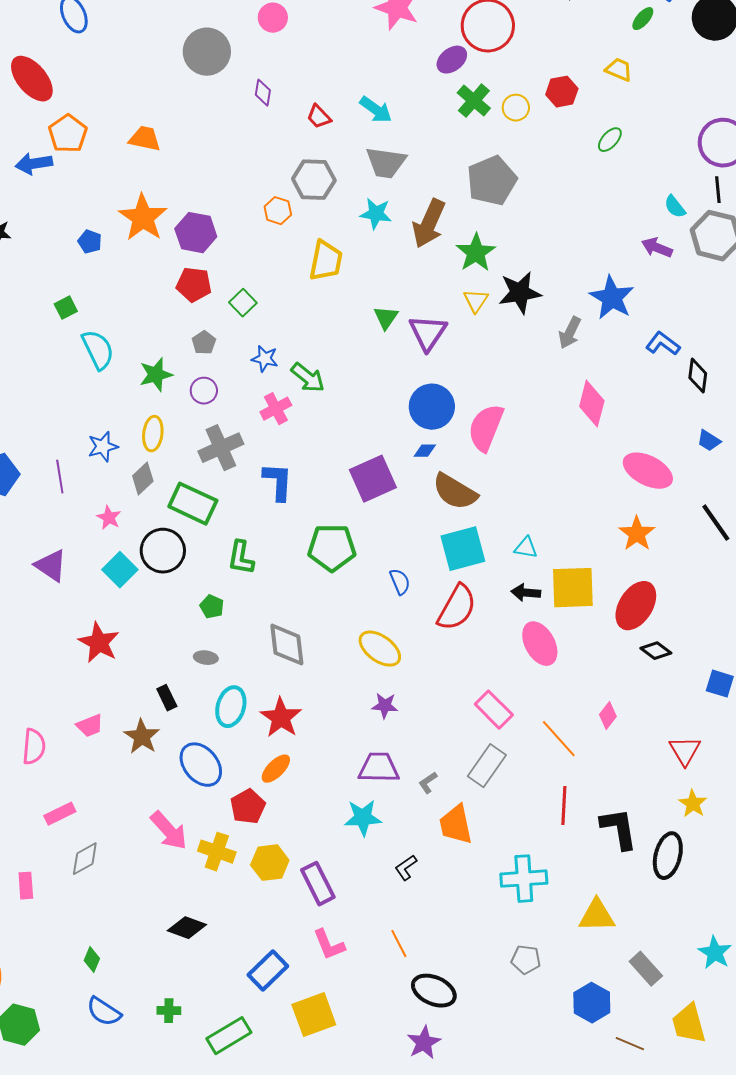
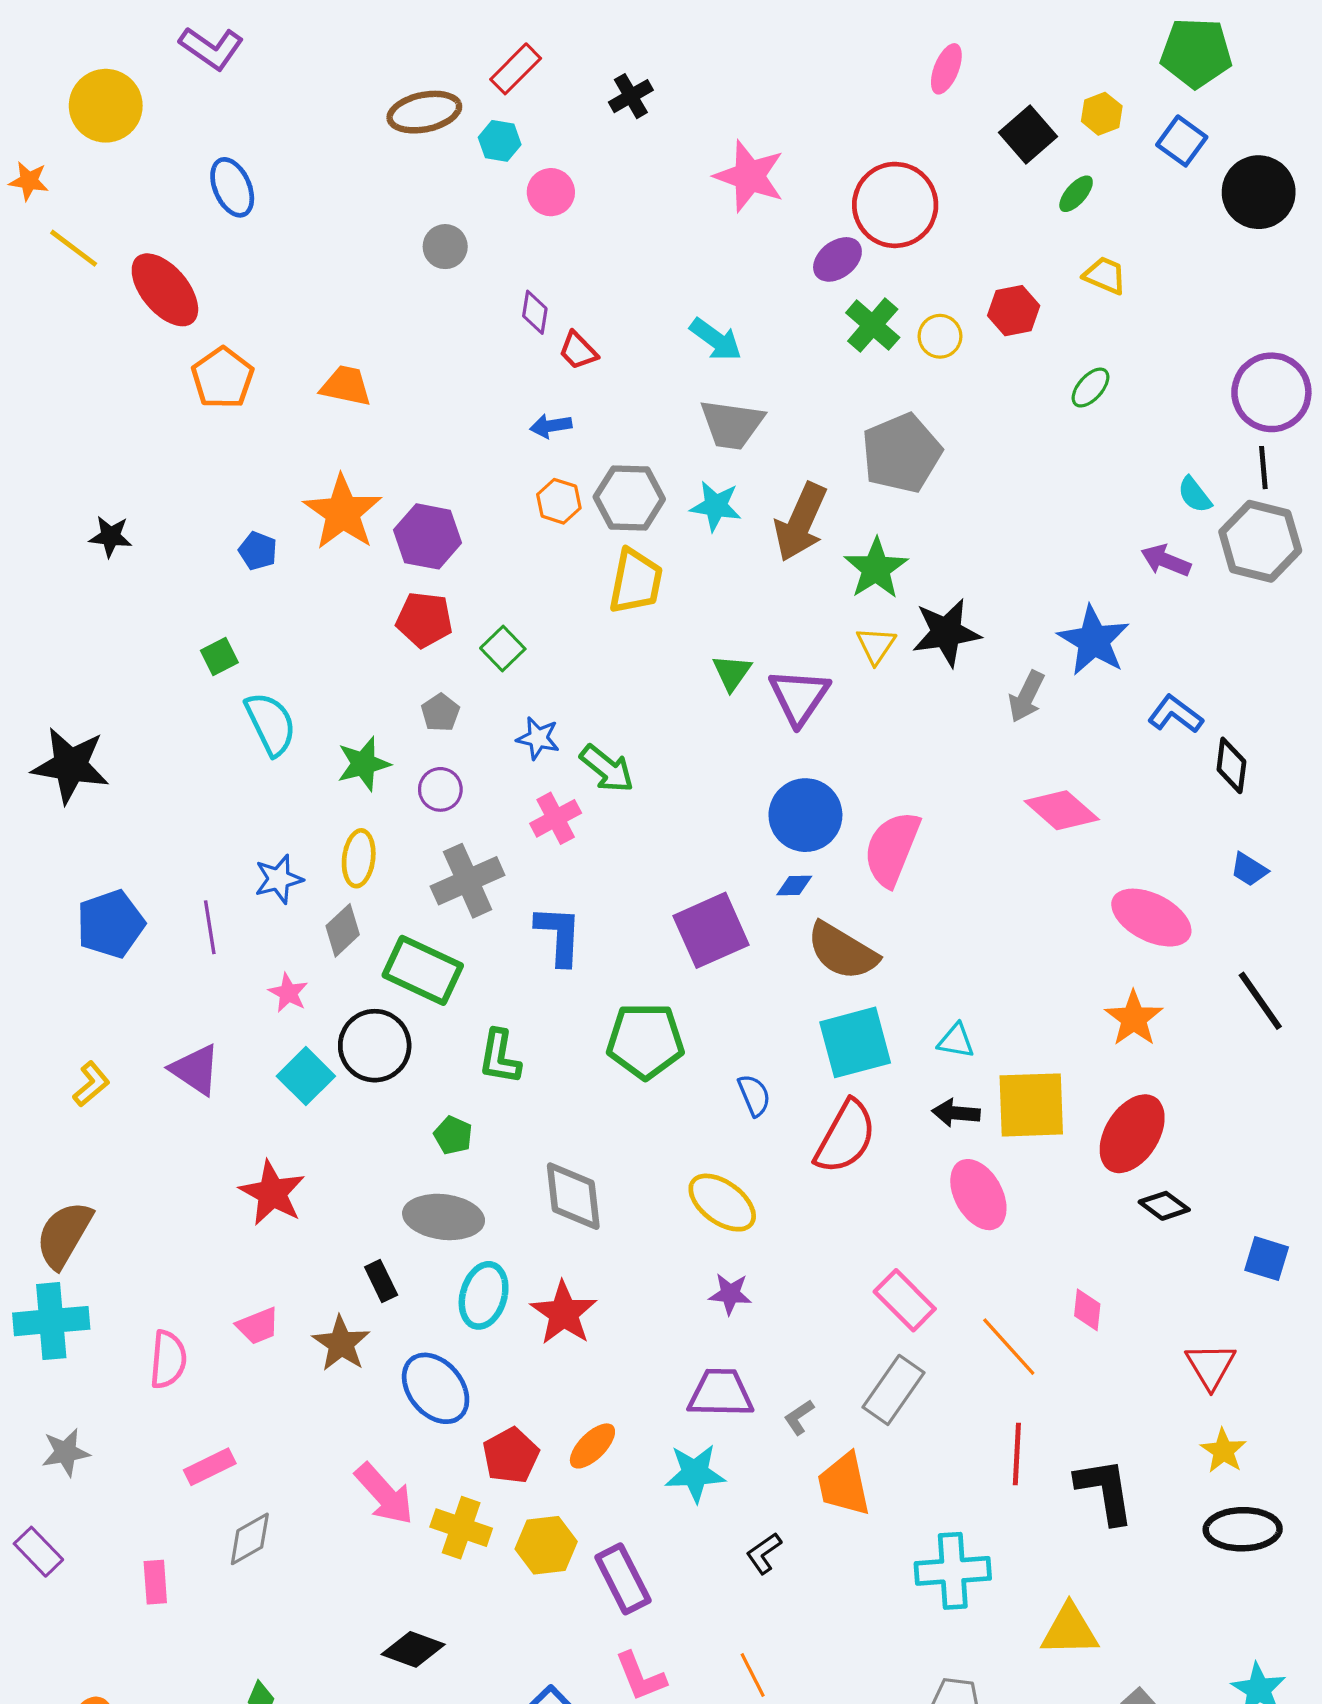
green ellipse: (643, 19) -> (1076, 194), moved
gray circle: (207, 52) -> (445, 247), size x0.6
red trapezoid: (319, 117) -> (578, 351), moved
blue arrow: (34, 164) -> (551, 426), moved, size x0.7
gray hexagon: (314, 180) -> (629, 498), moved
pink diamond: (592, 404) -> (1062, 810), turned -63
gray ellipse: (206, 658) -> (444, 1217), size x2.0
pink diamond: (608, 716) -> (1087, 1310), turned -32
orange ellipse: (276, 769) -> (592, 1446), moved
black ellipse: (668, 856) -> (1243, 1529), moved, turned 75

